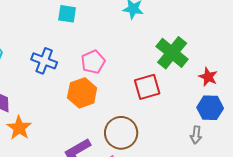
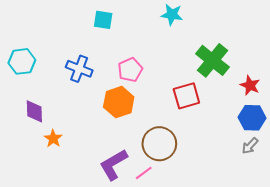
orange star: (19, 128) -> (53, 139), size x0.7
gray arrow: (196, 135) -> (250, 146), moved, turned 36

